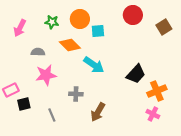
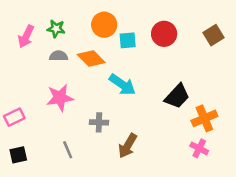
red circle: (133, 15) -> (164, 34), moved
green star: (52, 22) -> (56, 29), moved
gray semicircle: (38, 52) -> (59, 56), moved
black square: (24, 104) -> (18, 155), moved

